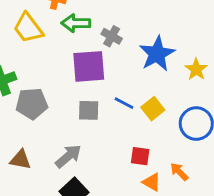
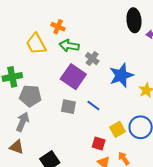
purple square: (89, 66) -> (73, 77), turned 30
yellow square: (153, 109) -> (118, 129), moved
gray arrow: (68, 156) -> (23, 122), moved, turned -36
brown triangle: (20, 160) -> (17, 147), moved

